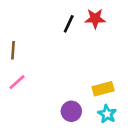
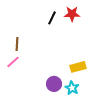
brown line: (13, 50) -> (17, 44), moved
cyan star: (107, 114) -> (72, 88), moved

